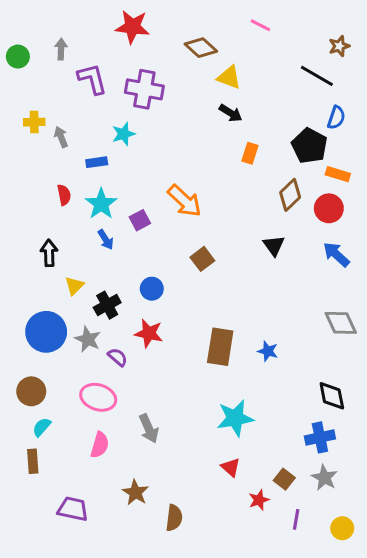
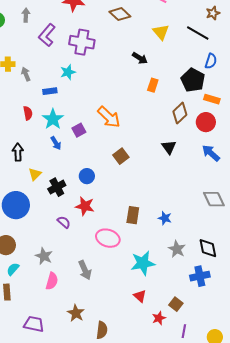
yellow triangle: (229, 77) -> (161, 32), moved, turned 30
purple L-shape: (92, 79) -> (47, 35), turned -125
gray star: (88, 339) -> (44, 256), moved
brown rectangle: (220, 347) -> (133, 215), size x0.7
pink ellipse: (98, 397) -> (108, 238), moved
gray star: (324, 478) -> (177, 249), moved

